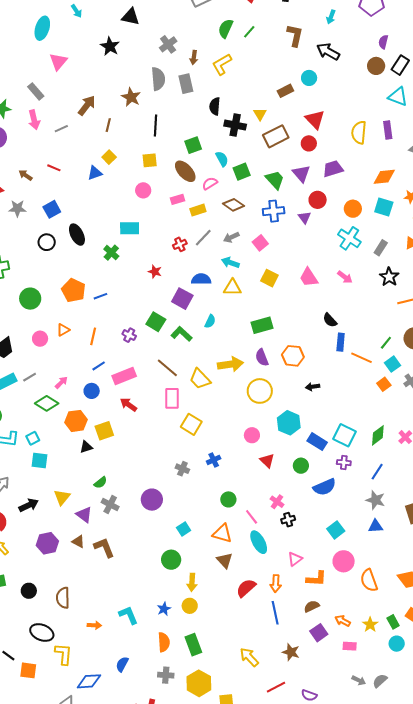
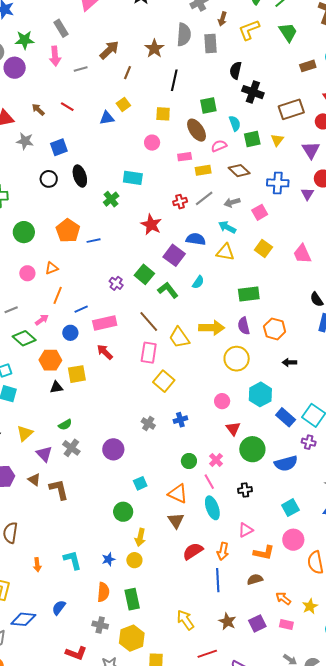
yellow triangle: (260, 114) -> (277, 140), moved
green trapezoid: (275, 180) -> (288, 32), moved
red star: (155, 272) -> (151, 225), size x1.5
orange line: (93, 336) -> (58, 295), moved
green circle: (301, 466) -> (252, 449), moved, size x1.6
pink cross: (277, 502) -> (216, 460), moved
orange arrow: (94, 625) -> (37, 565), turned 72
purple square: (319, 633) -> (257, 623), moved

